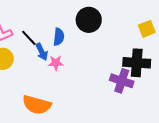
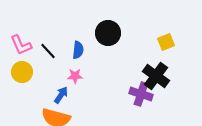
blue arrow: (42, 52) -> (61, 95), moved, turned -120
black cross: (137, 63) -> (156, 76), turned 32

